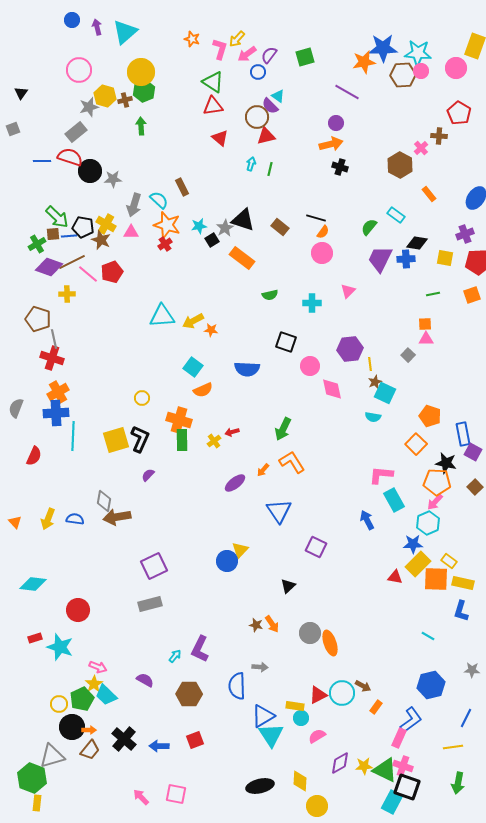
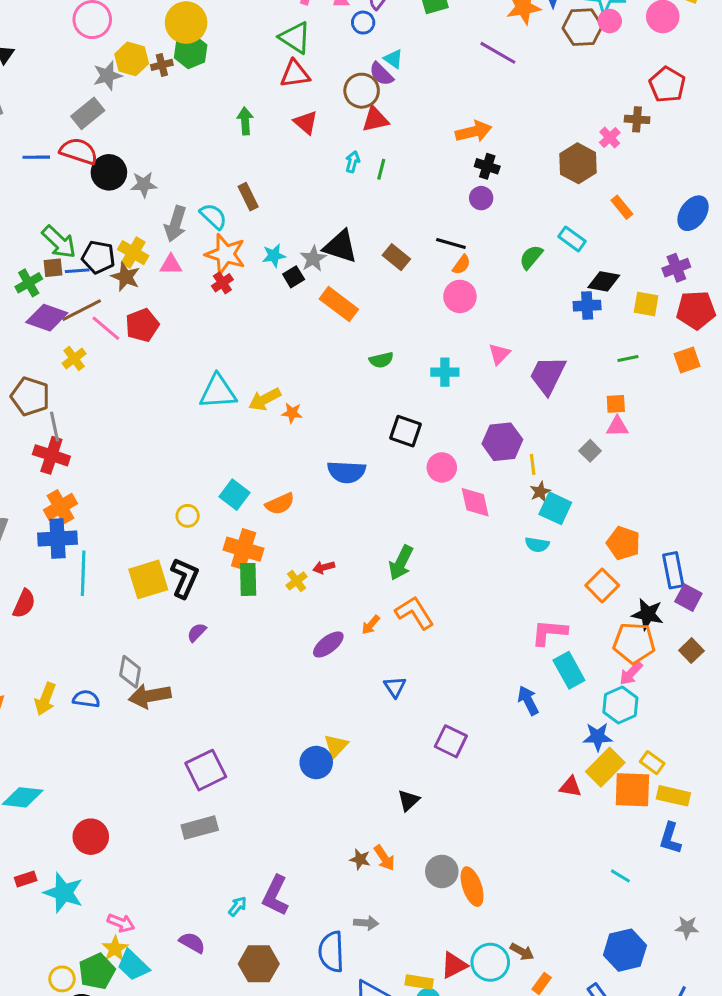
purple circle: (336, 123) -> (481, 198), moved
green arrow: (141, 126) -> (245, 121), moved
purple trapezoid: (380, 259) -> (548, 375), moved
yellow cross: (67, 294) -> (74, 358), turned -35
cyan square: (193, 367) -> (234, 495), moved
blue triangle: (279, 511) -> (395, 687), size x0.6

